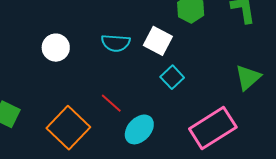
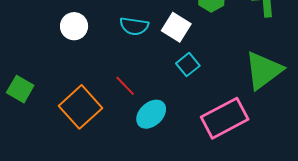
green triangle: (248, 77) -> (263, 70), size x1.5

